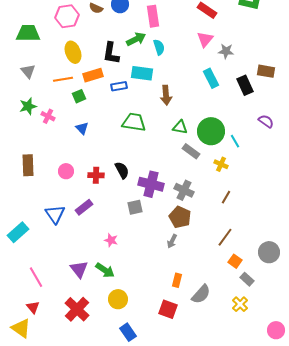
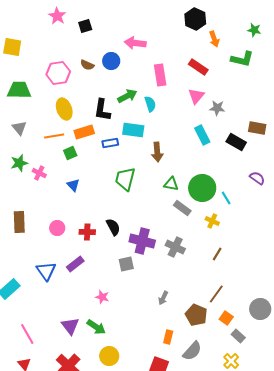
pink rectangle: (153, 16) -> (160, 75), moved
black rectangle: (245, 85) -> (236, 142), turned -36
green trapezoid: (134, 122) -> (125, 179), turned -85
brown pentagon: (180, 217) -> (196, 315), moved

